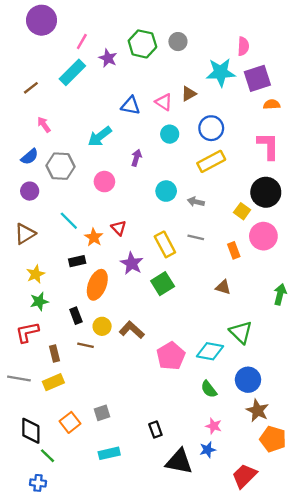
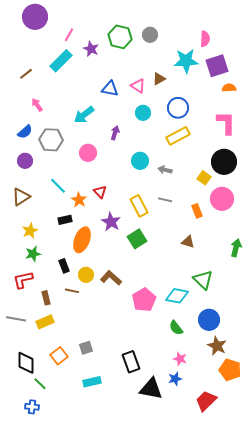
black rectangle: (155, 430) -> (131, 362), size x1.5

